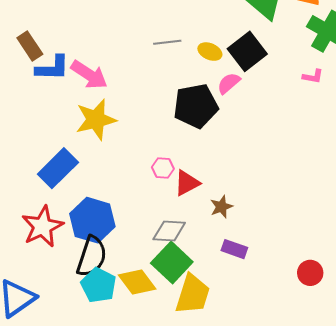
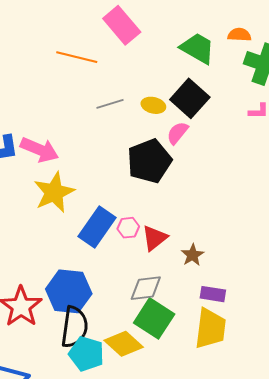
blue rectangle: (58, 168) -> (97, 227), moved
yellow trapezoid: (193, 294) -> (210, 328), moved

